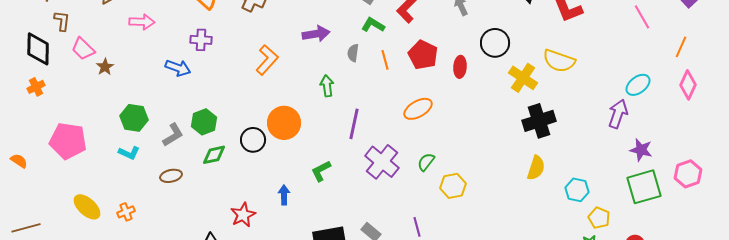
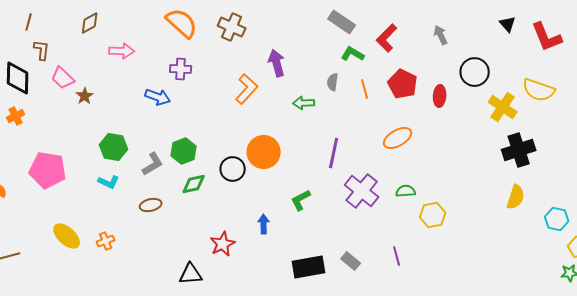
purple arrow: (316, 34) -> (277, 63), moved, turned -96
green arrow: (327, 86) -> (304, 103), moved, turned -85
green semicircle: (426, 162) -> (406, 191), turned 48

